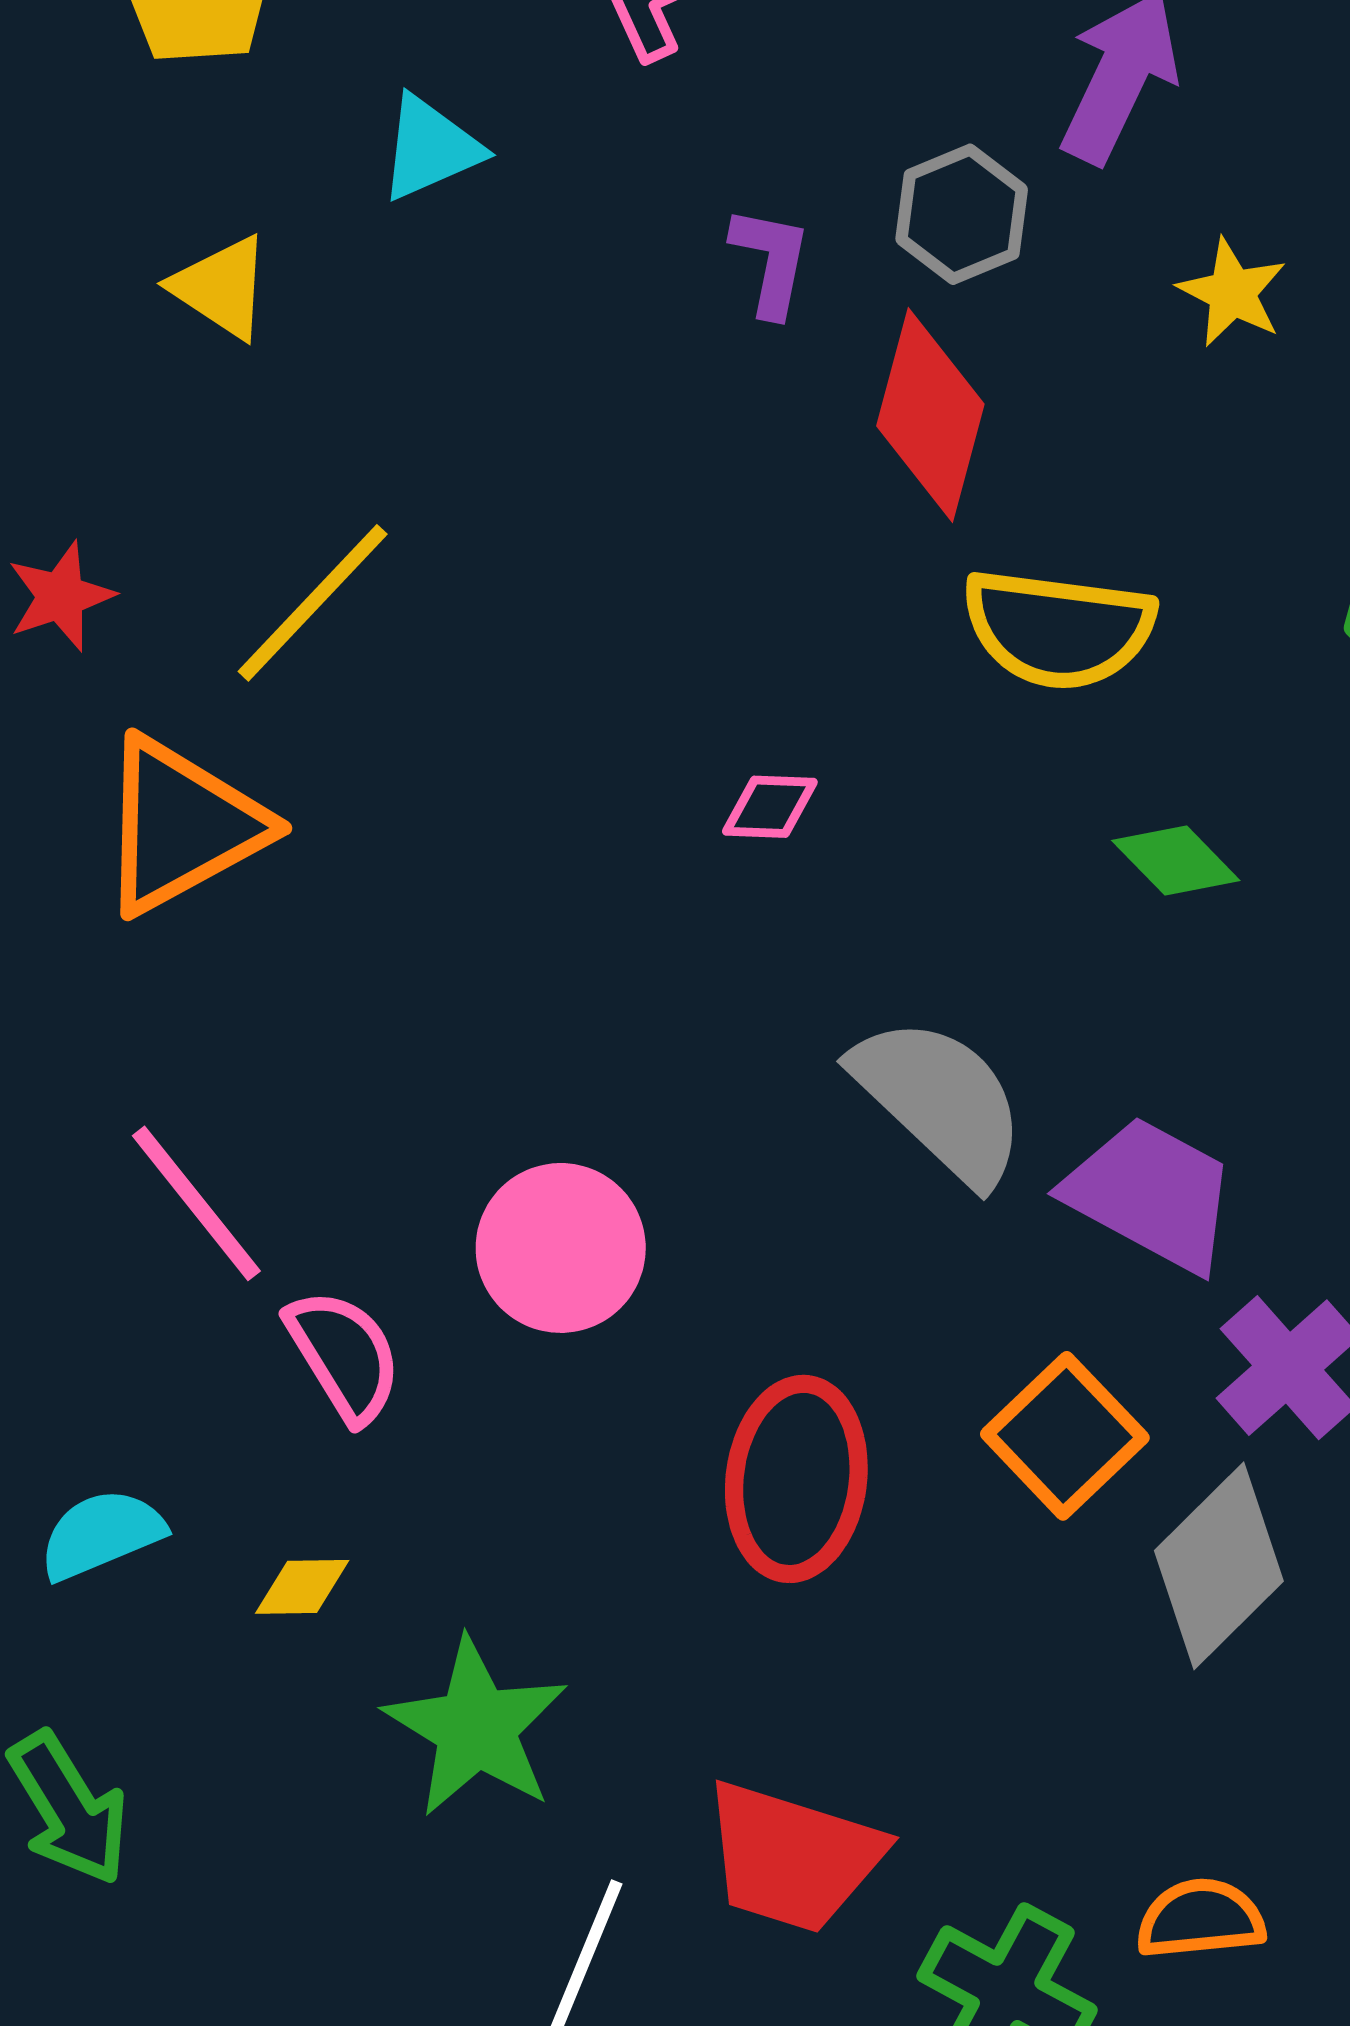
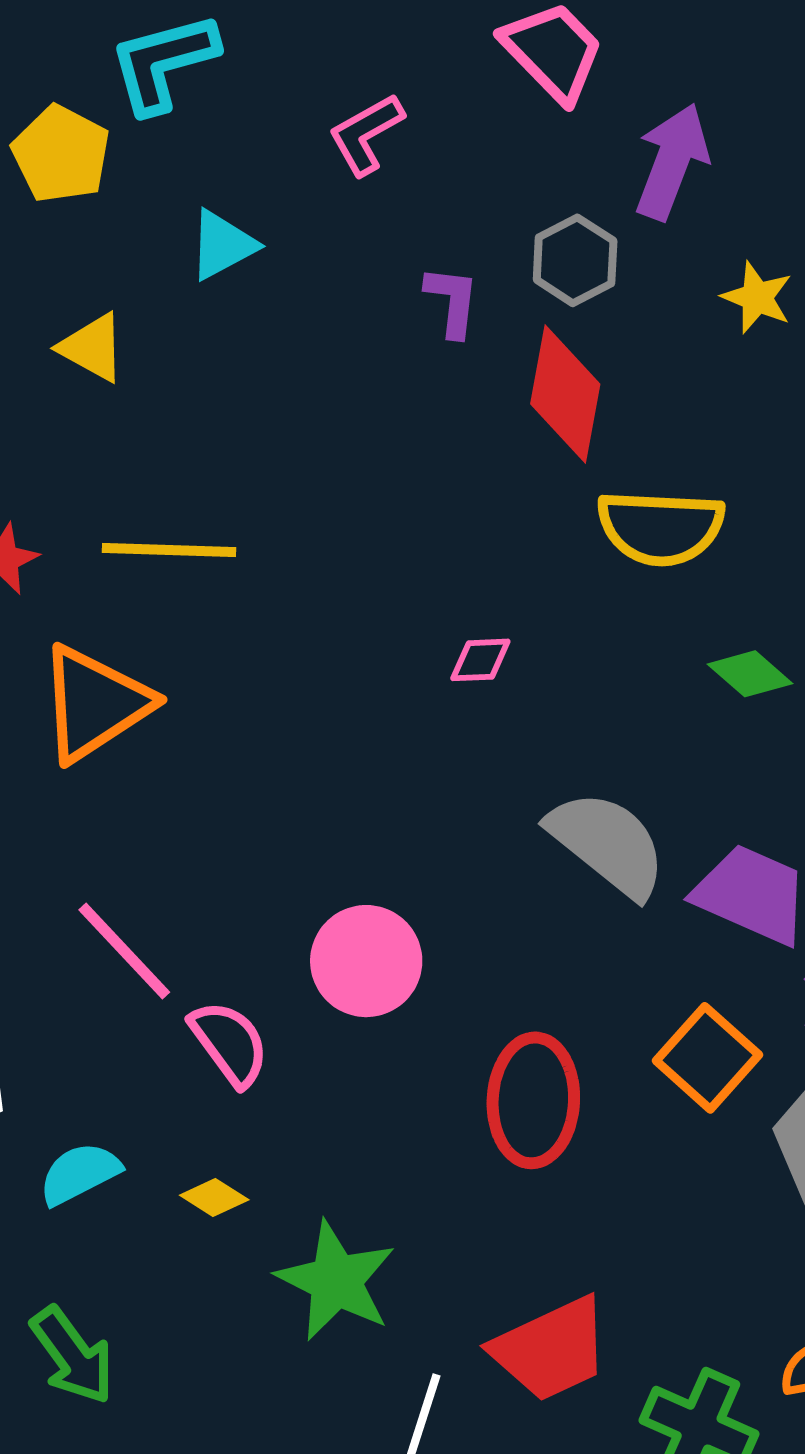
yellow line: (313, 603) -> (169, 550), turned 53
yellow diamond: (302, 1587) -> (214, 1197), turned 38
red trapezoid: (793, 1857) -> (551, 1349), turned -38

